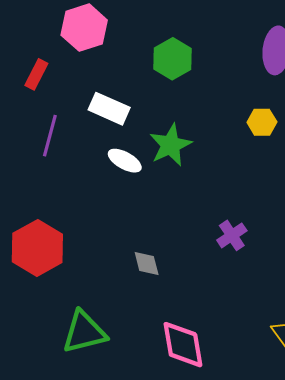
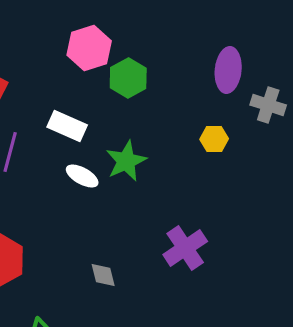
pink hexagon: (84, 28) -> (89, 48), moved
purple cross: (232, 235) -> (185, 248), size x1.5

